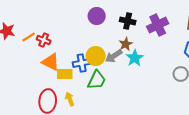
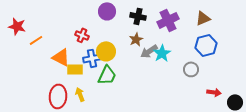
orange line: (29, 37) -> (36, 40), moved
red cross: (44, 40) -> (82, 35), moved
gray arrow: (114, 56) -> (149, 51), moved
cyan star: (135, 58) -> (162, 53), moved

